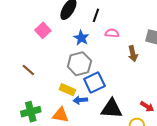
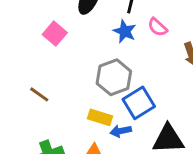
pink semicircle: (112, 33) -> (157, 27), turned -136
blue star: (81, 38) -> (125, 31), moved

